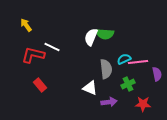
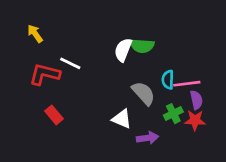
cyan semicircle: (124, 59) -> (168, 80), turned -64
gray semicircle: (106, 69) -> (143, 93), turned -36
purple semicircle: (157, 74) -> (196, 100), moved
red star: (143, 104) -> (195, 120), moved

